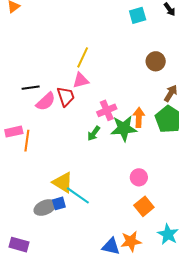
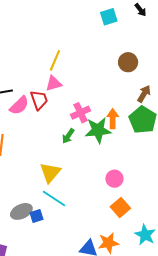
yellow triangle: (63, 182) -> (50, 173), moved, turned 40
blue square: (59, 203) -> (37, 216), moved

